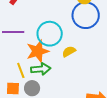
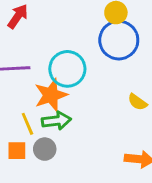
yellow semicircle: (69, 52) -> (137, 102), moved, turned -112

